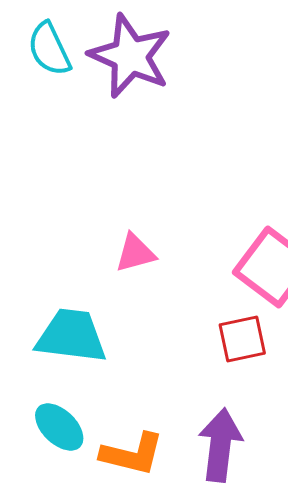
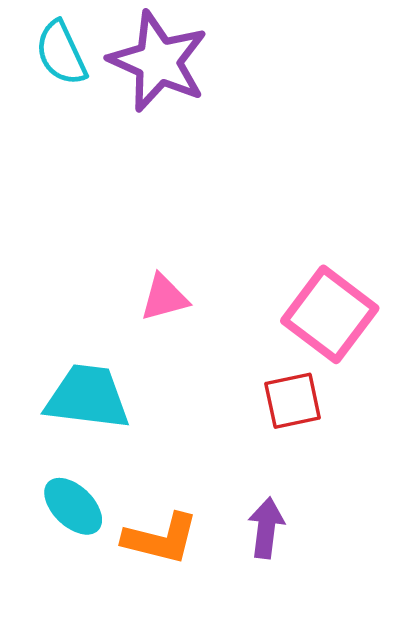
purple arrow: (220, 445) -> (266, 528), size x0.7

